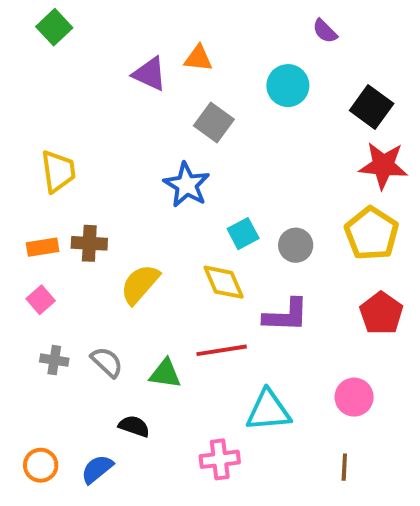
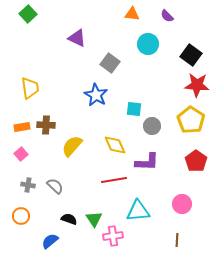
orange triangle: (198, 58) -> (132, 14), moved
cyan square: (243, 234) -> (134, 109), moved, turned 35
green triangle: (165, 374) -> (94, 219), moved, turned 48
orange circle: (41, 465) -> (21, 216), moved

